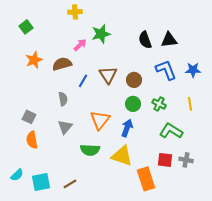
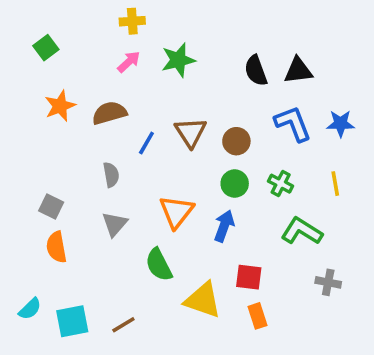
pink arrow: (80, 45) -> (129, 62), moved
green semicircle: (90, 150) -> (159, 265), turned 60
yellow triangle: (122, 156) -> (203, 300), moved
red square: (165, 160) -> (249, 277), moved
orange rectangle: (146, 179) -> (258, 316), size x0.6

